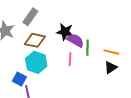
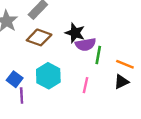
purple semicircle: (75, 40) -> (86, 45), turned 132
pink line: (70, 59) -> (85, 85), moved
cyan hexagon: (36, 62) -> (48, 76), moved

